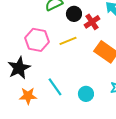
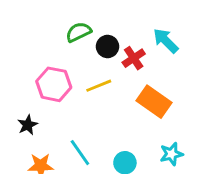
black star: (19, 68) -> (28, 125), size x0.6

